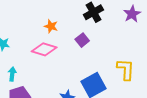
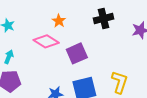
purple square: (82, 40) -> (77, 53), moved, size x1.5

